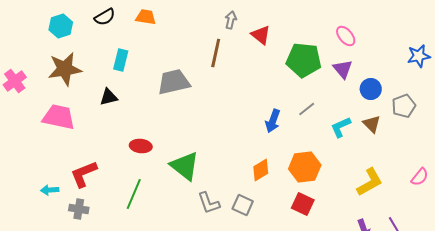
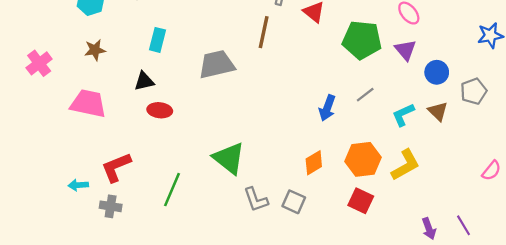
brown star: (65, 69) -> (95, 50), size x0.6
red ellipse: (141, 146) -> (160, 110), moved
yellow L-shape: (370, 182) -> (405, 165), moved

